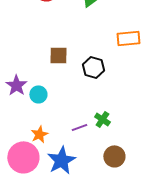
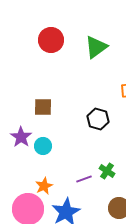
brown square: (58, 55) -> (43, 107), moved

